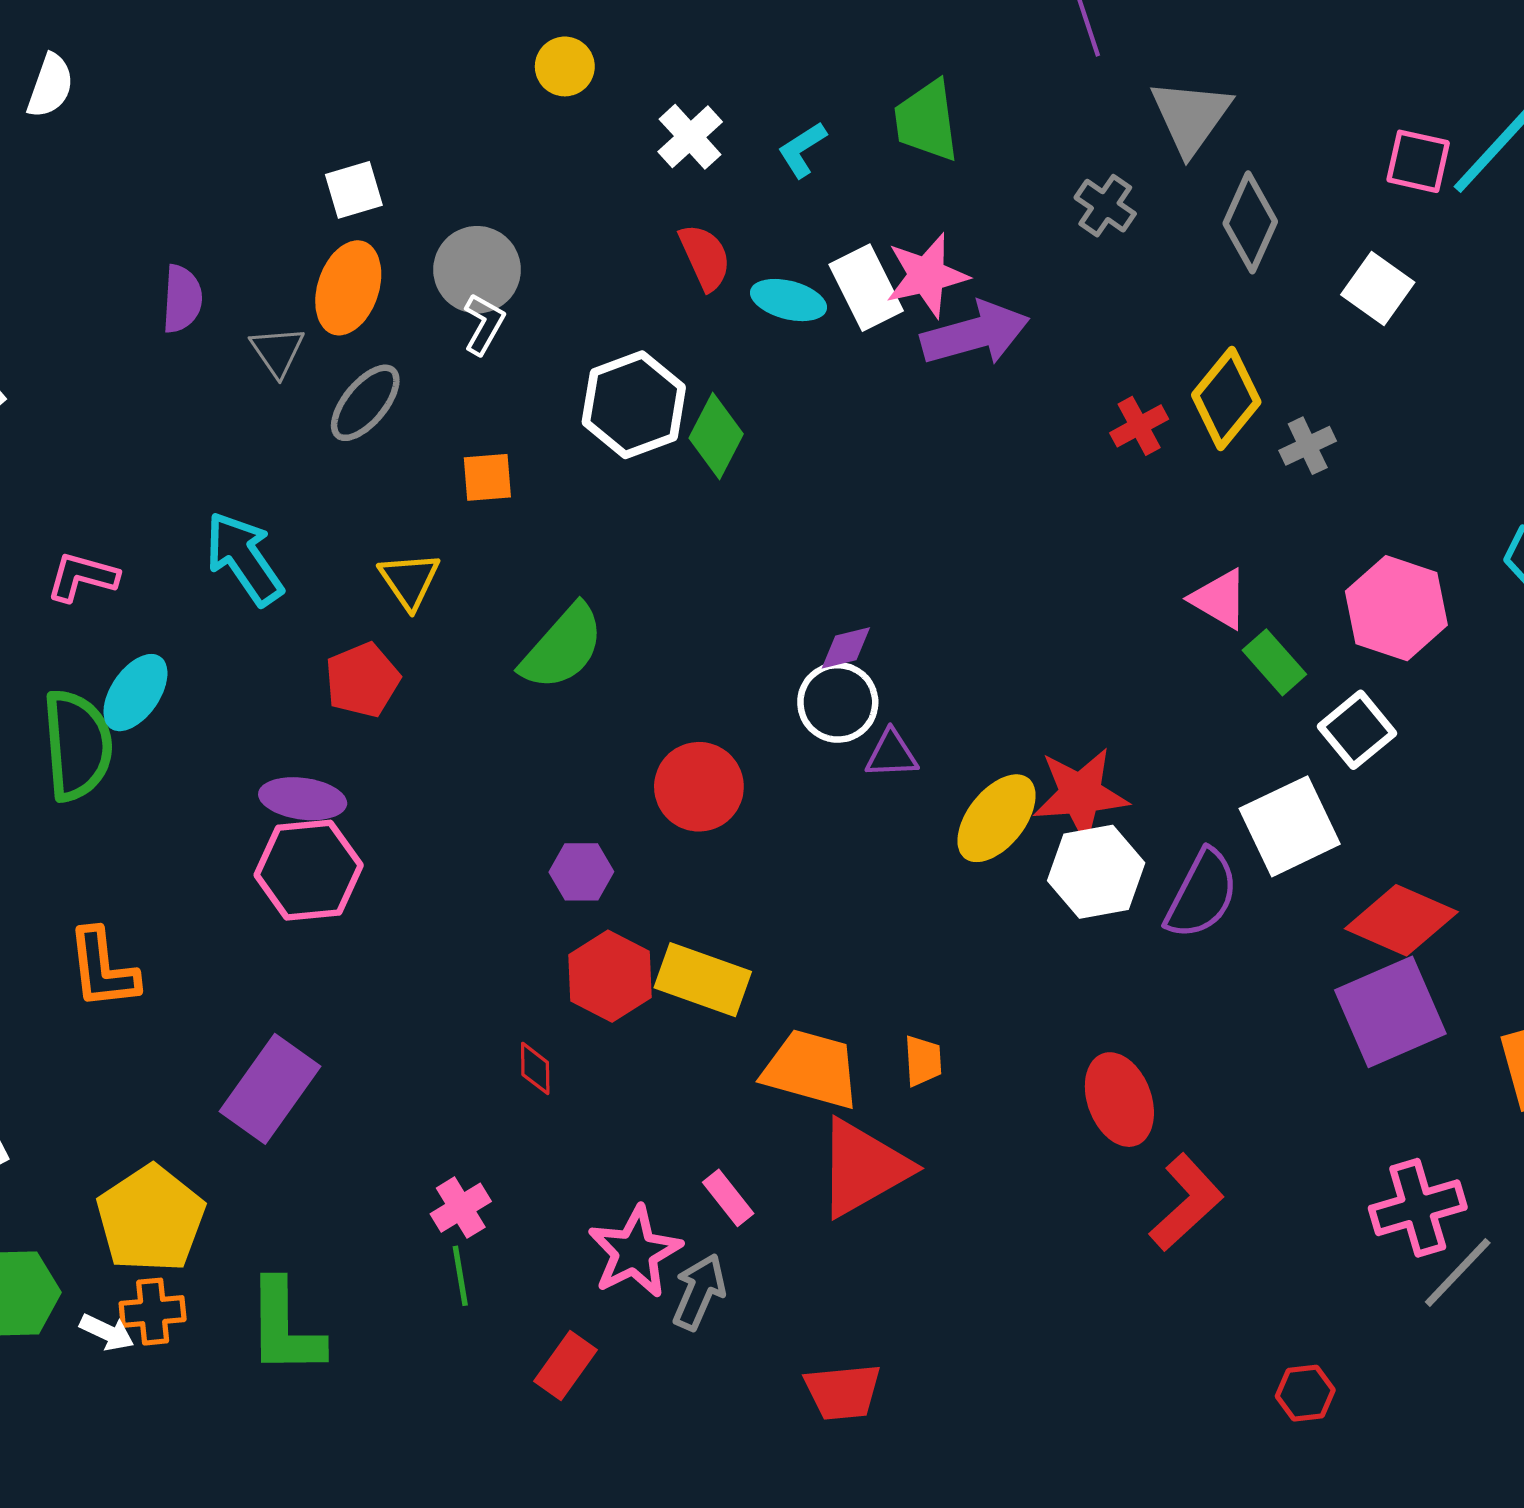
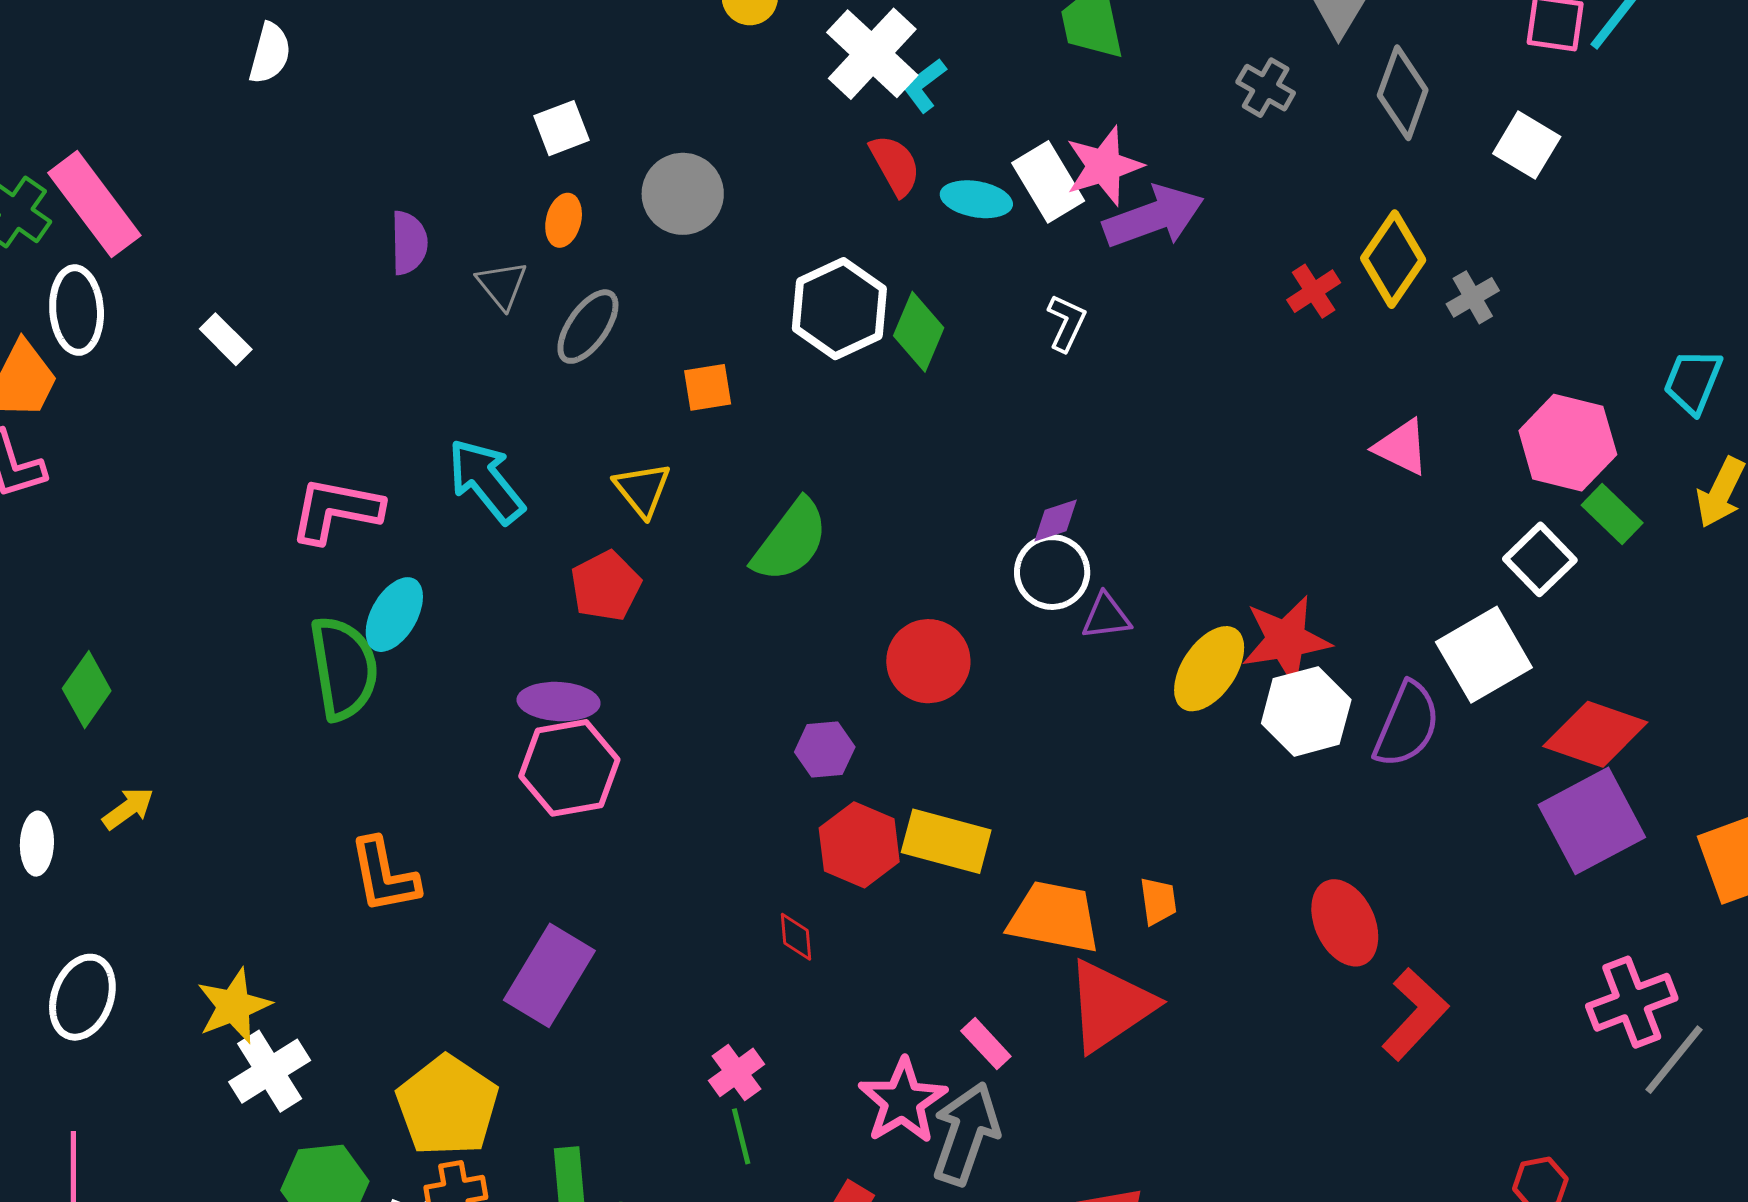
white cross: (690, 137) -> (872, 54), size x1.5
cyan L-shape: (802, 150) -> (924, 85), moved
orange ellipse: (348, 288) -> (564, 220), size x0.6
white L-shape: (484, 324) -> (1066, 323), moved
pink L-shape: (82, 577) -> (336, 510), size x1.4
green rectangle: (1274, 662) -> (1612, 514), moved
gray arrow: (699, 1292) -> (966, 1134), size x1.4

